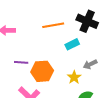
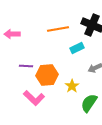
yellow star: (74, 77) -> (72, 86), moved

